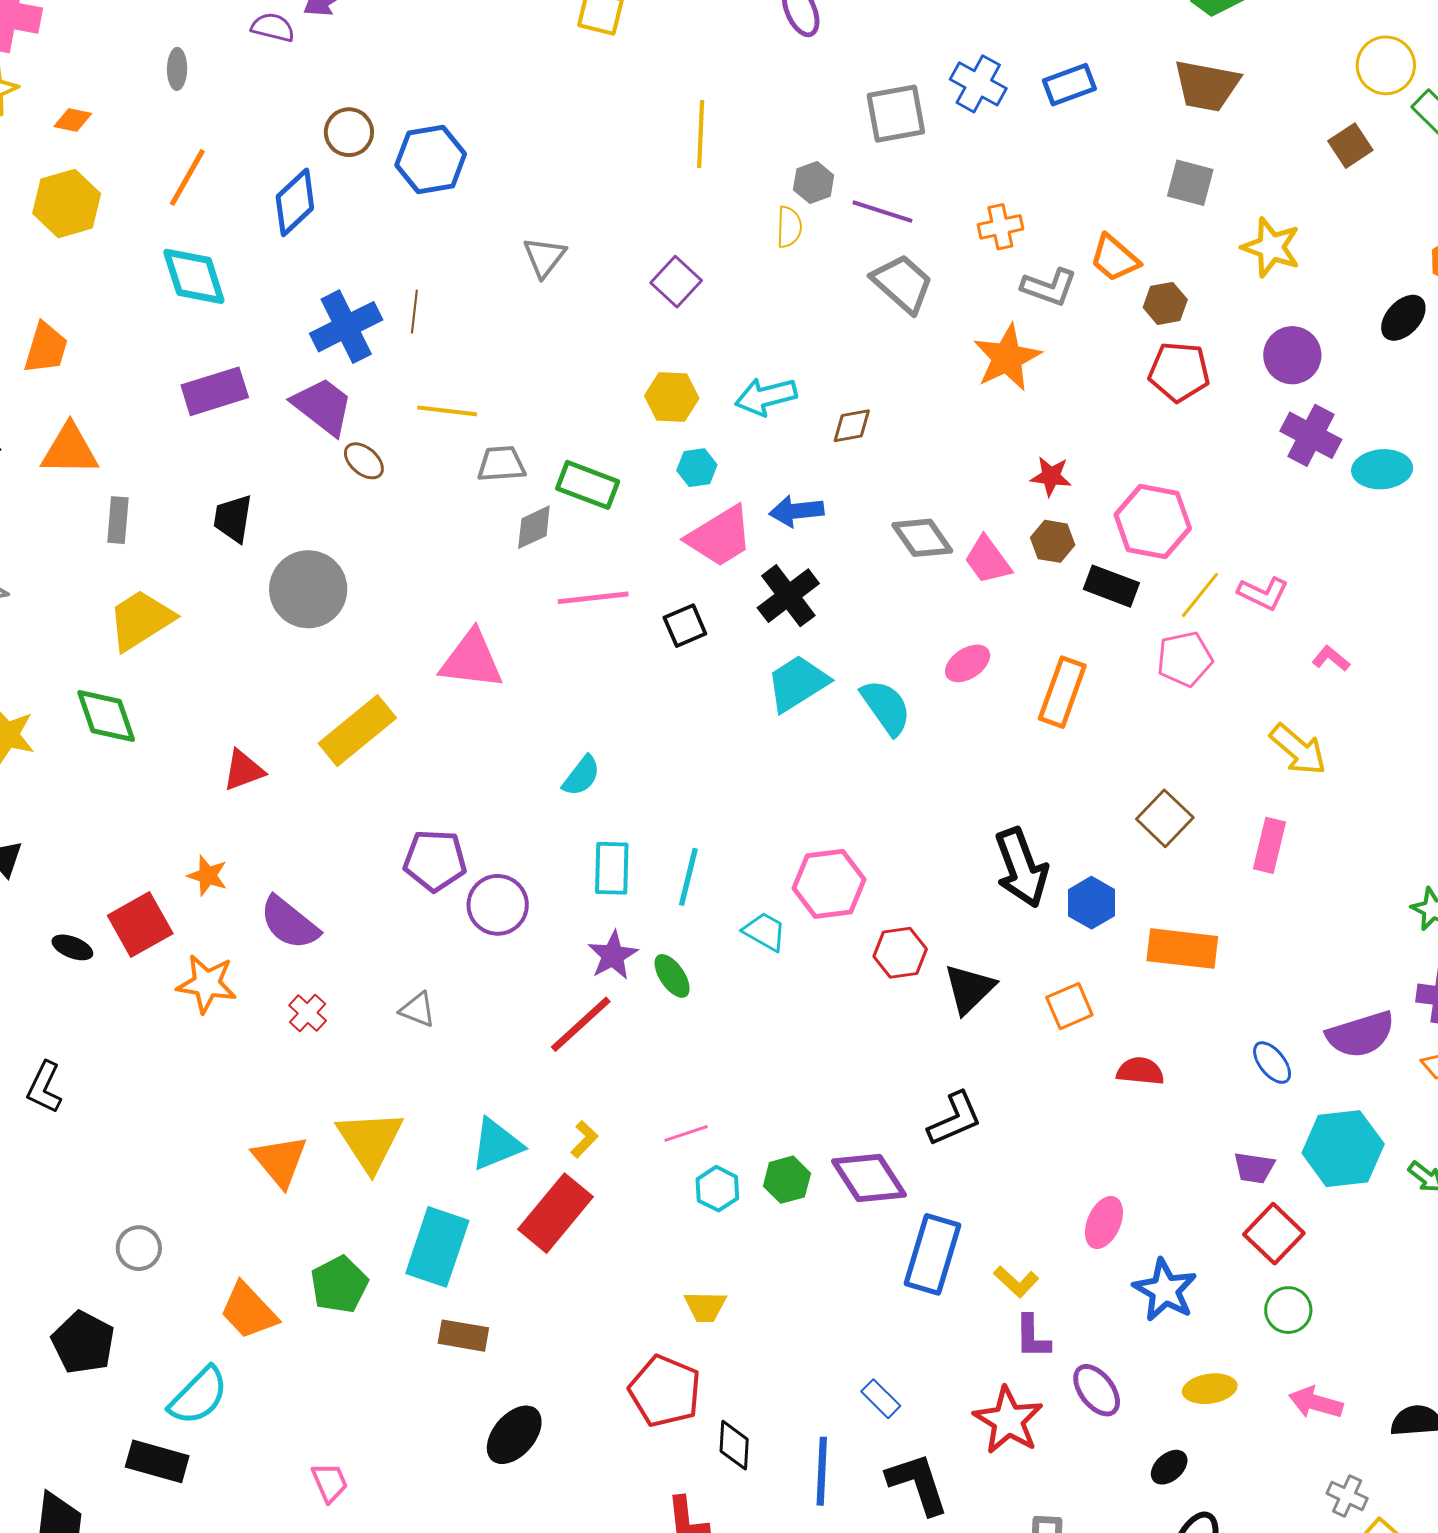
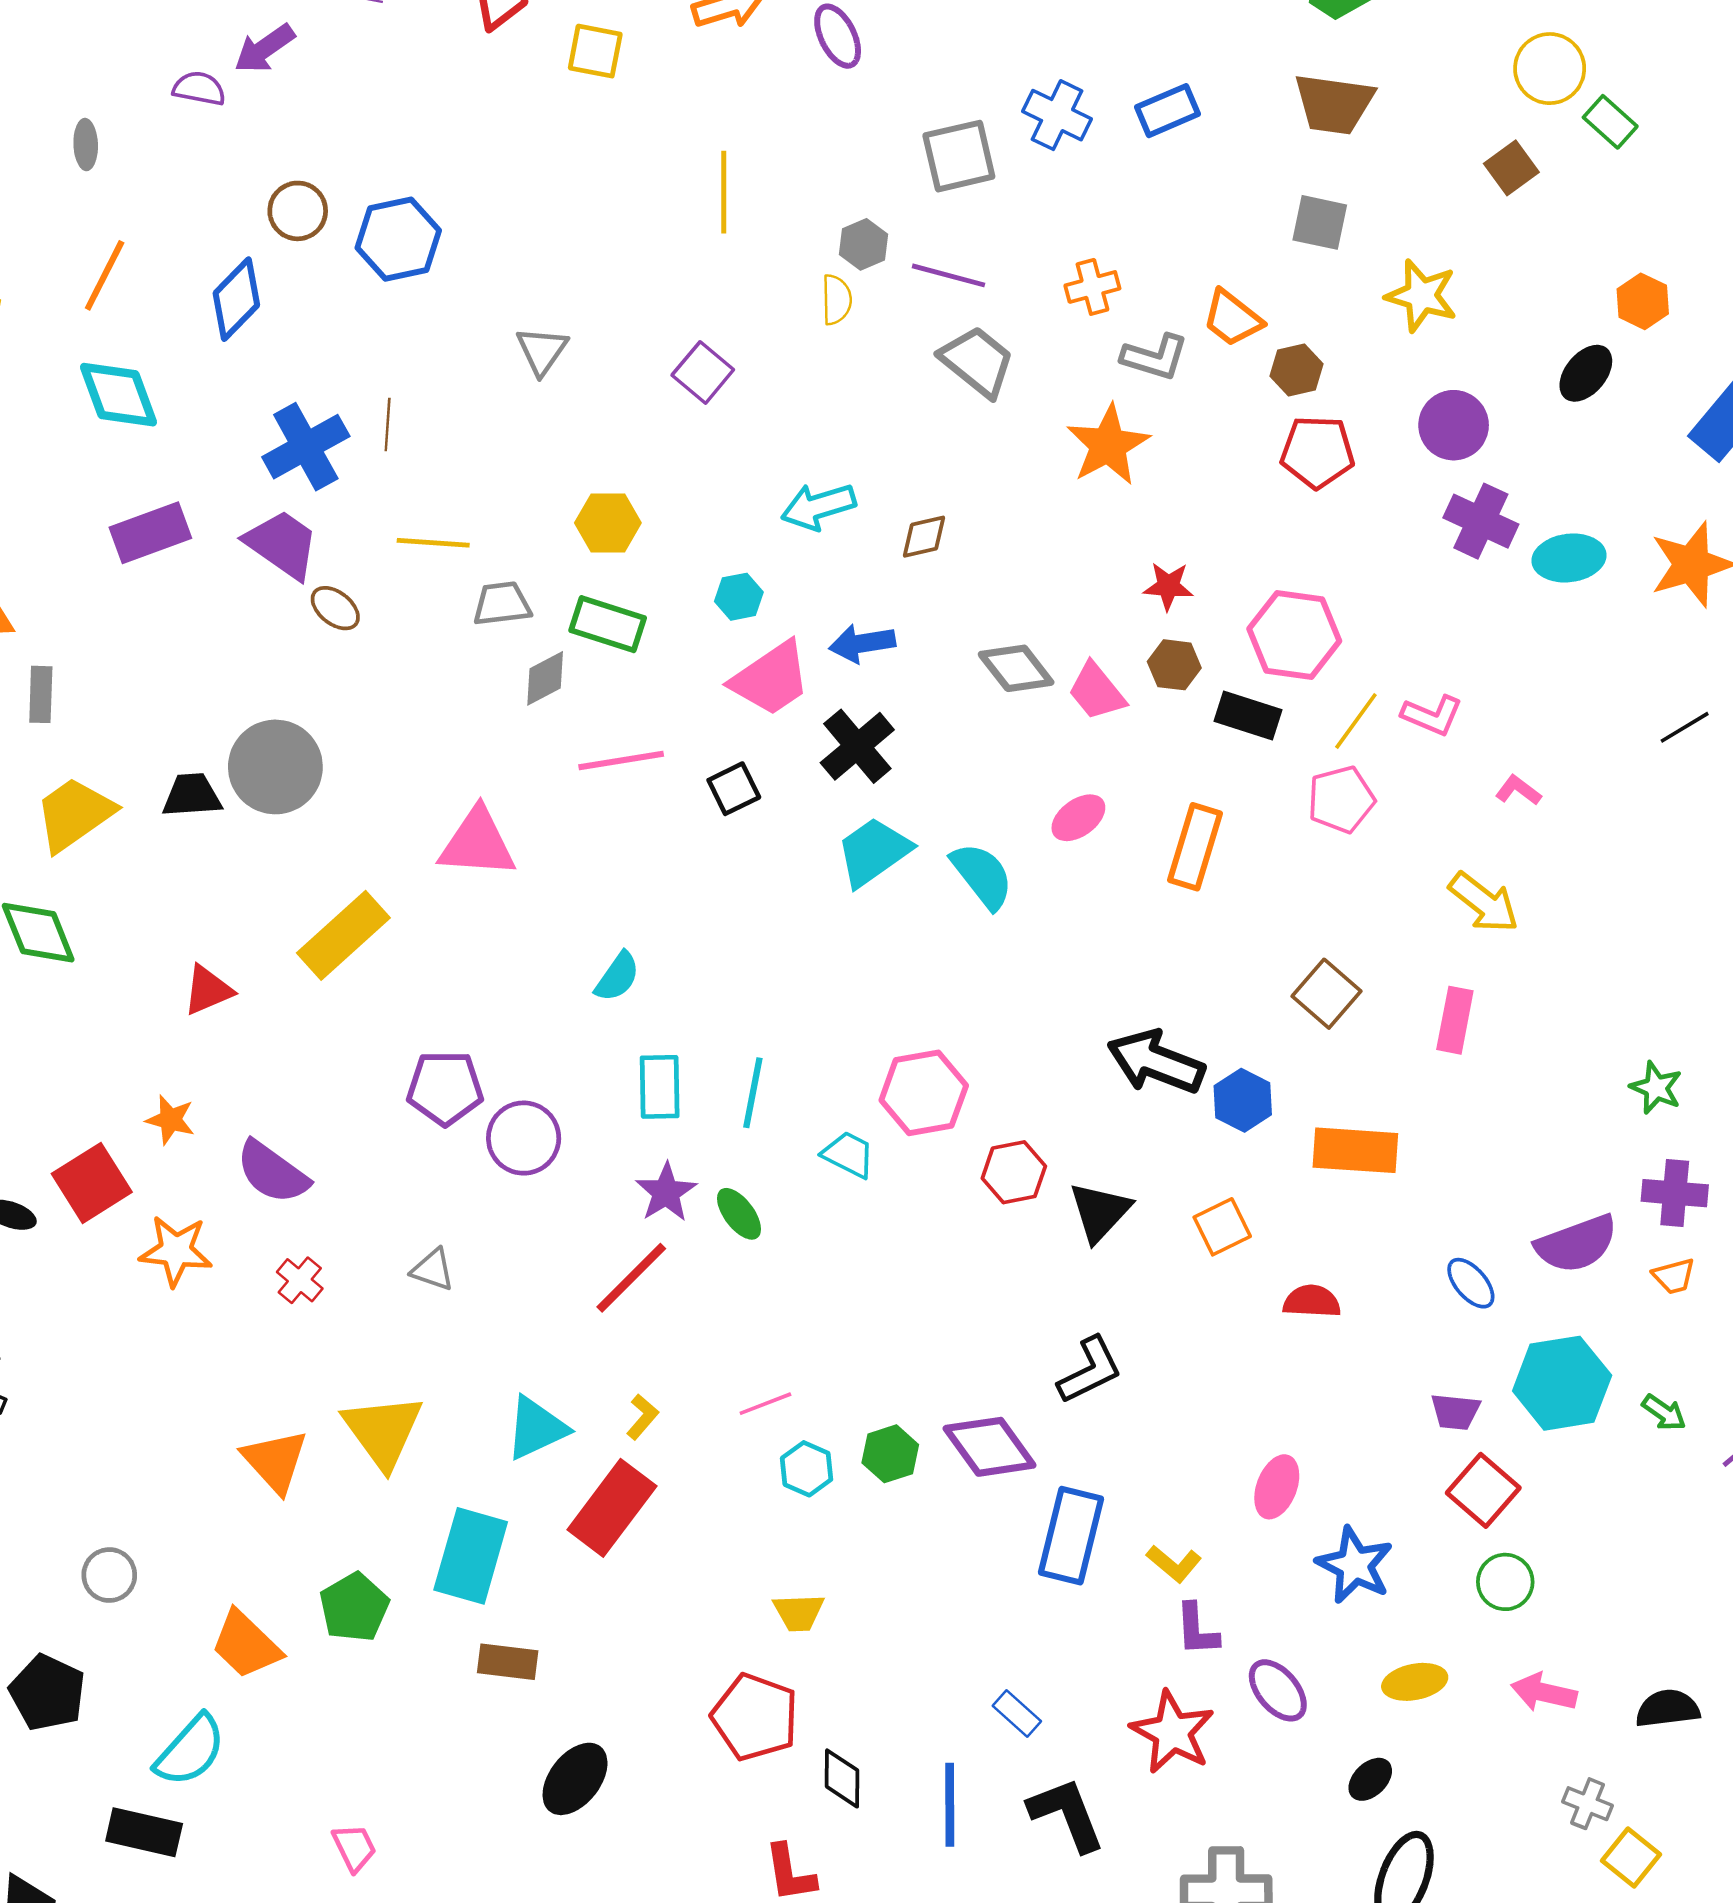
yellow hexagon: (672, 397) -> (608, 523), moved
black trapezoid: (233, 518) -> (192, 795), moved, turned 80
black arrow: (1021, 868) -> (1156, 1062), turned 134

